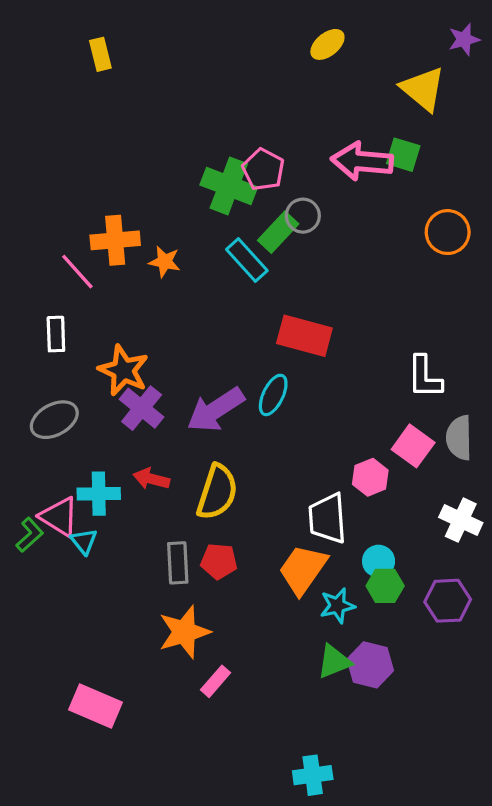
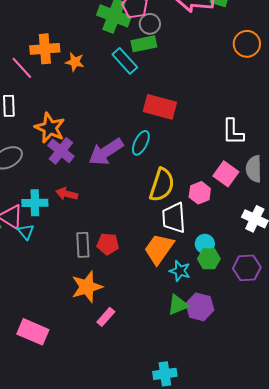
gray circle: (303, 216) -> (150, 24), moved
green rectangle: (278, 232) -> (144, 44), turned 35
yellow semicircle: (217, 492) -> (162, 185), moved
cyan star: (337, 606) -> (180, 271), turned 30

